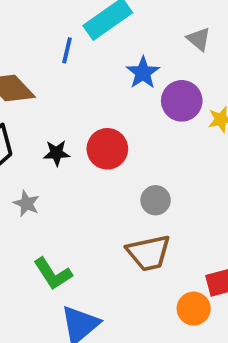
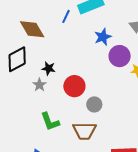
red circle: (107, 149) -> (74, 86), moved
gray star: (26, 204) -> (39, 85), moved
green L-shape: (53, 274) -> (50, 122), moved

